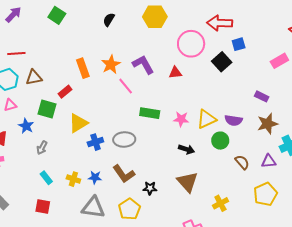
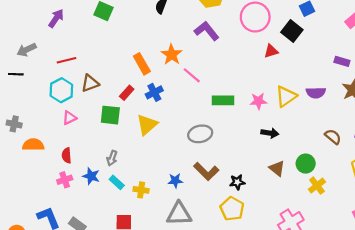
purple L-shape: (143, 65) -> (207, 31), moved
red triangle: (175, 73) -> (271, 51), moved
blue star: (26, 126) -> (91, 176), moved
green circle: (220, 141) -> (306, 164), moved
blue cross: (95, 142) -> (154, 92), moved
cyan rectangle: (46, 178) -> (117, 182), moved
yellow cross: (73, 179) -> (141, 190), moved
brown triangle: (187, 182) -> (277, 168), size x0.7
yellow pentagon: (129, 209) -> (232, 209), moved

